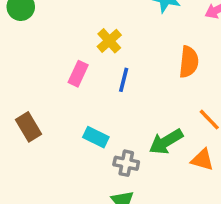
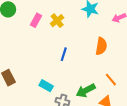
yellow cross: (109, 41) -> (57, 21), moved
pink rectangle: (78, 74) -> (36, 20), moved

